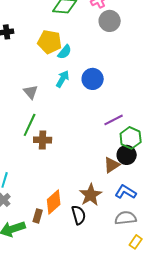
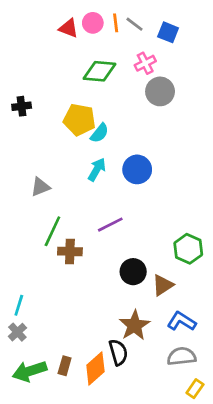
gray triangle: (31, 92) -> (40, 187), moved, turned 49
purple line: (114, 120) -> (110, 225), moved
black circle: (127, 155) -> (133, 272), moved
orange diamond: (54, 202) -> (95, 368), moved
brown rectangle: (38, 216) -> (65, 366), moved

